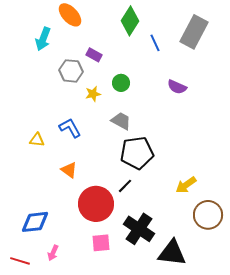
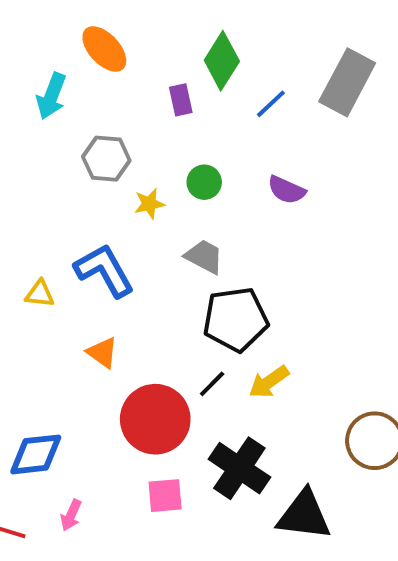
blue line: (155, 43) -> (271, 104), turned 72
purple rectangle: (94, 55) -> (181, 100), moved, turned 49
purple semicircle: (177, 87) -> (286, 190), moved
blue L-shape: (70, 128) -> (104, 270), size x1.4
yellow arrow: (186, 185) -> (269, 382), moved

